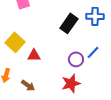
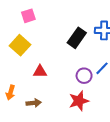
yellow square: (15, 42) -> (20, 45), moved
brown arrow: (28, 85) -> (34, 103), turned -40

